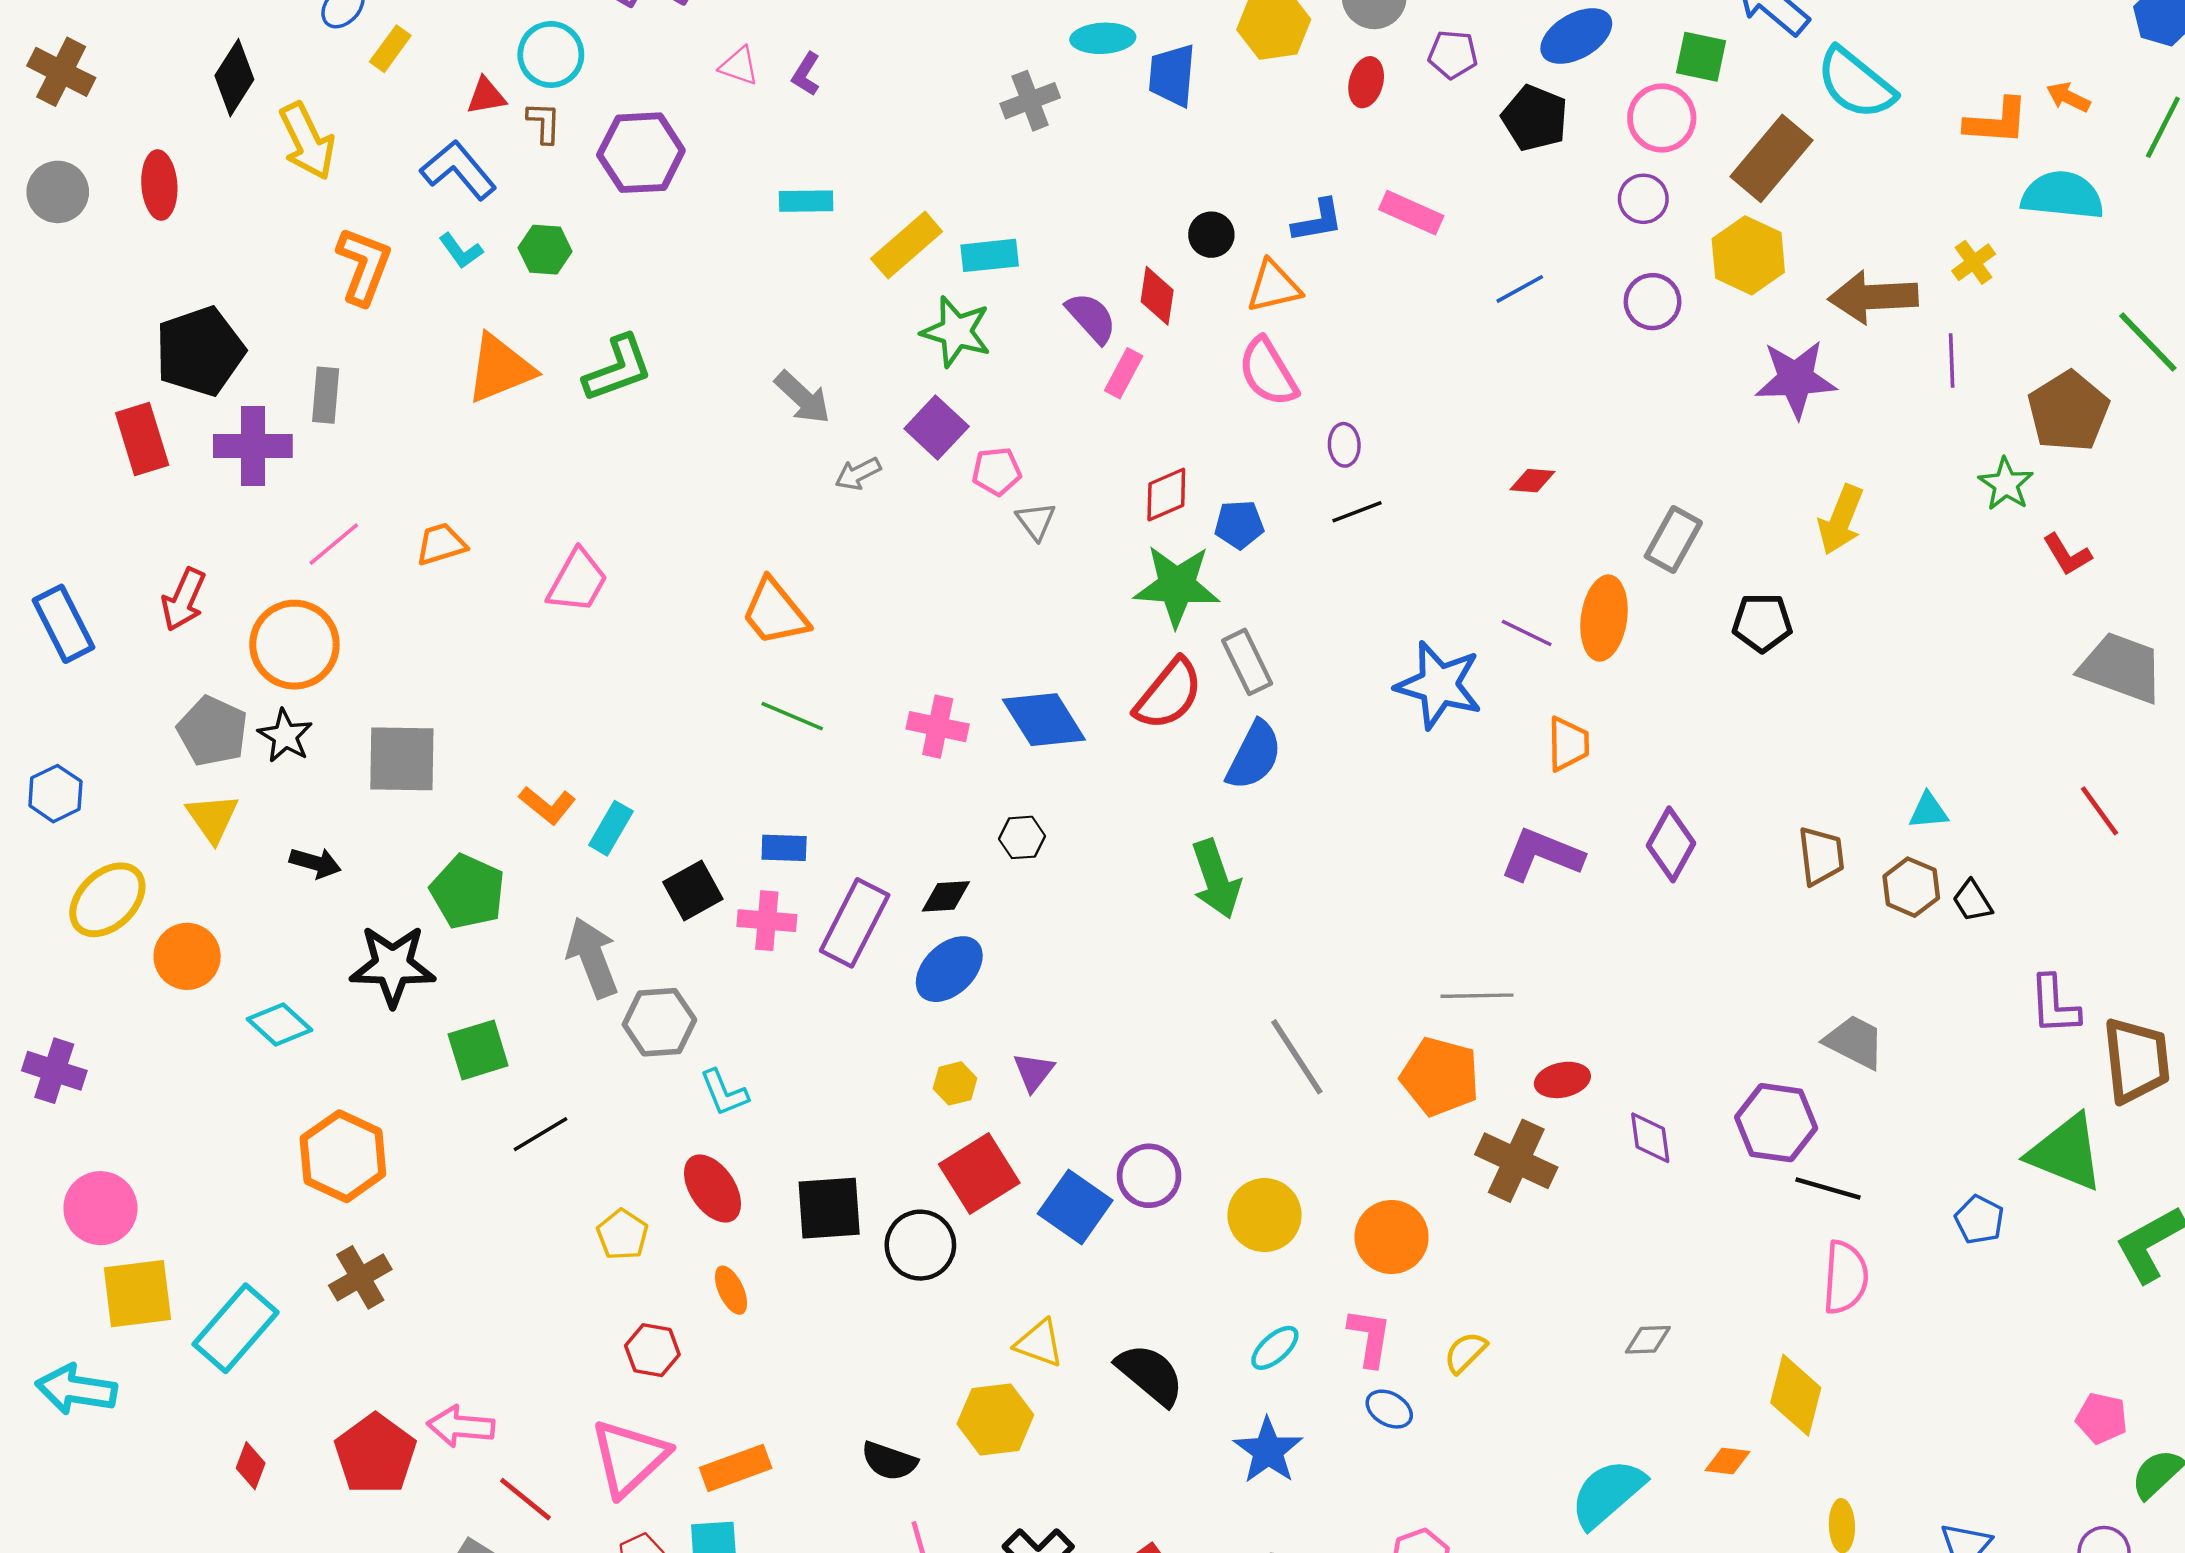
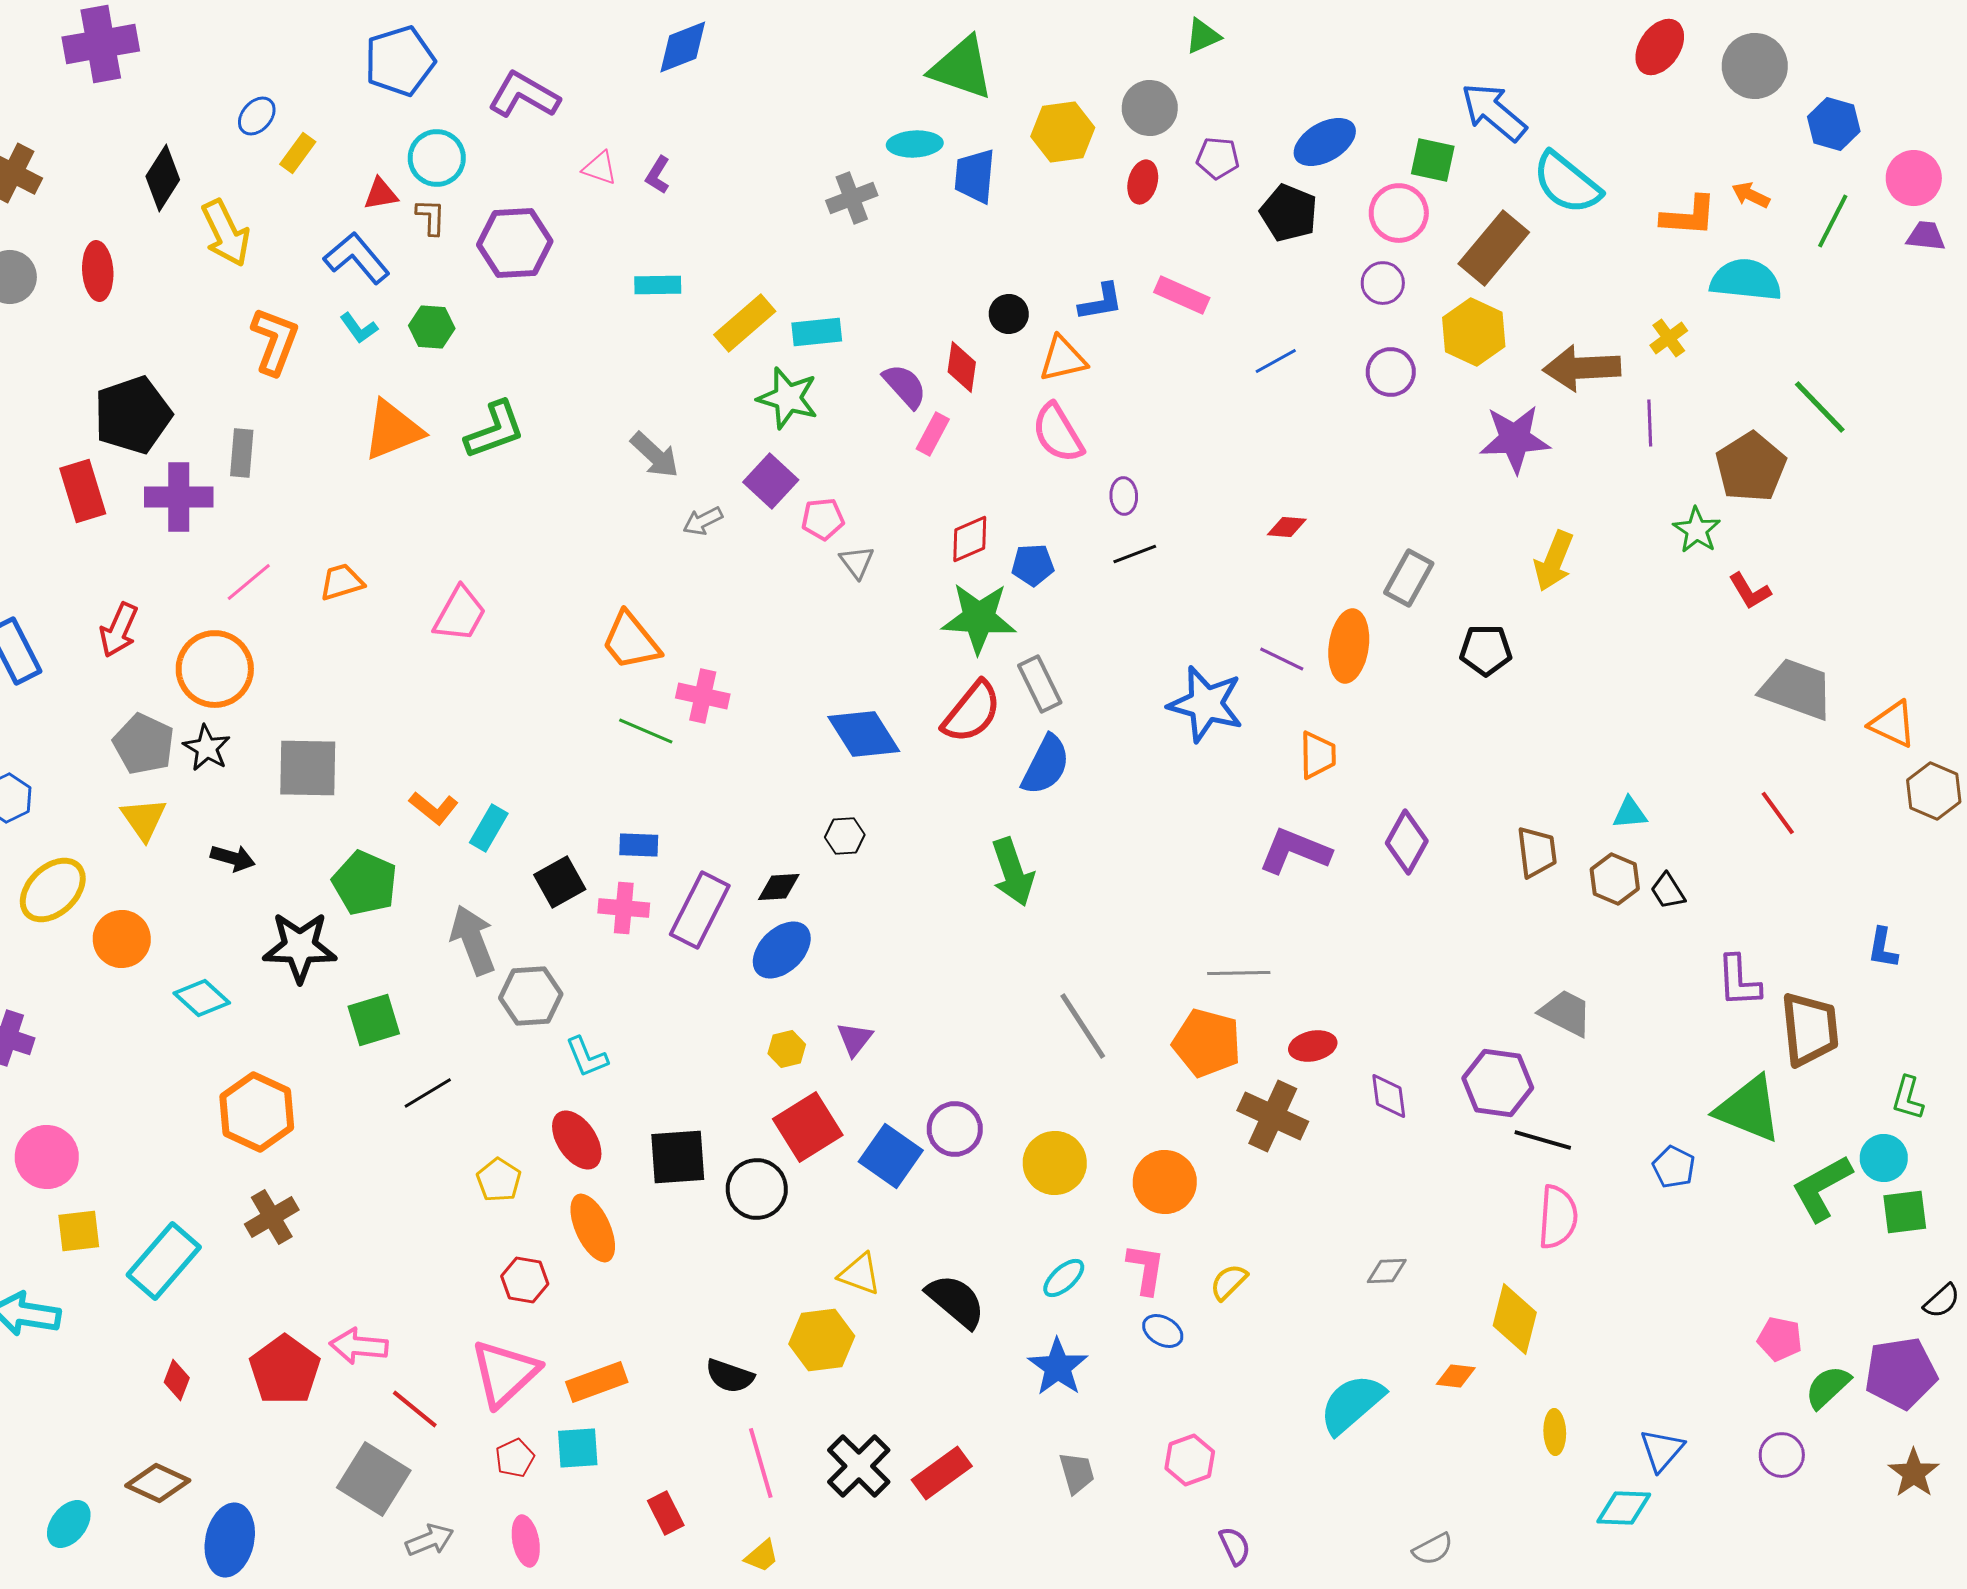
pink cross: (938, 727) -> (703, 696), moved
orange ellipse: (731, 1290) -> (593, 1228), size x1.6
yellow square: (137, 1294) -> (79, 1231), size x0.7

